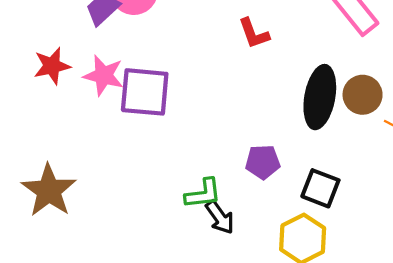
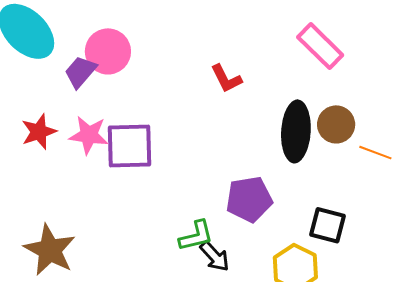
purple pentagon: (263, 162) -> (249, 199), size x1.4
black square: (320, 188) -> (327, 225), moved

